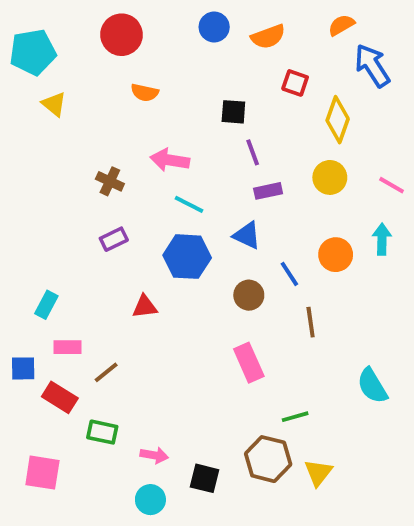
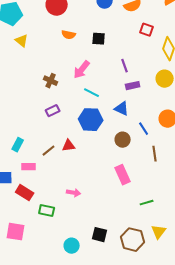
black square: (233, 112) -> (99, 39), moved
pink arrow: (170, 160) -> (82, 70), turned -60
brown line: (106, 372) -> (49, 151), moved
pink arrow: (154, 455) -> (74, 193), moved
brown hexagon: (268, 459) -> (133, 240), moved

